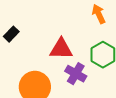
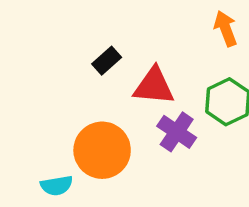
black rectangle: (11, 34) -> (107, 61), moved

